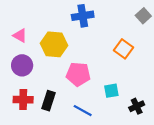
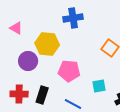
pink triangle: (20, 36) -> (16, 28), moved
purple circle: (22, 65) -> (28, 61), moved

